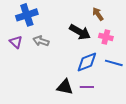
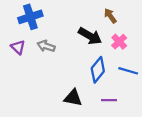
pink cross: (106, 37) -> (119, 42), turned 32
blue diamond: (87, 62) -> (98, 70), turned -30
purple line: (87, 87) -> (109, 100), moved

